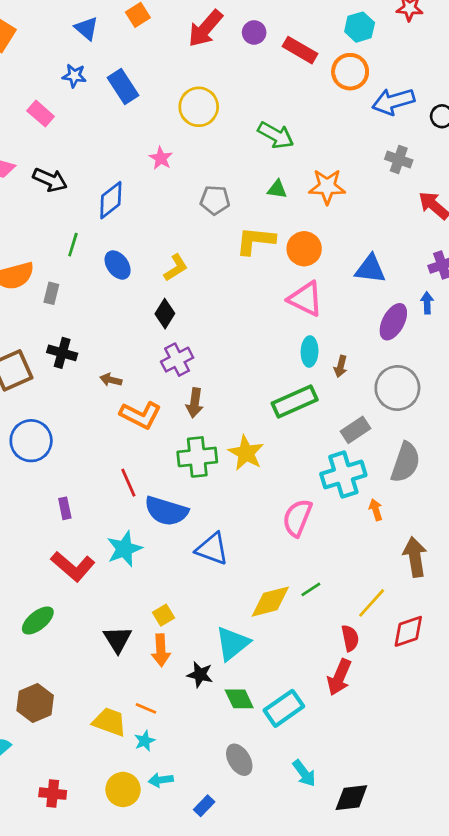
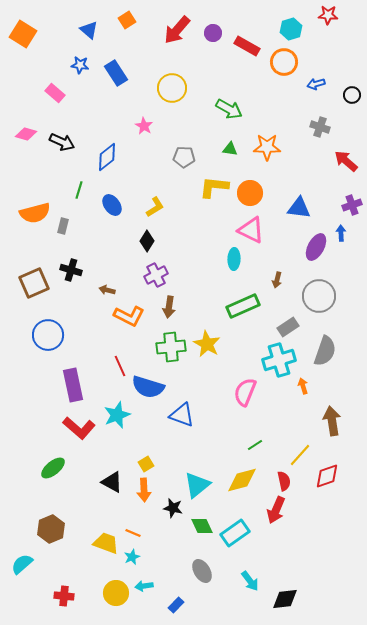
blue arrow: (393, 101) -> (316, 84), size x0.6
cyan ellipse: (310, 351) -> (234, 259), moved
purple rectangle: (65, 508) -> (73, 385), size x2.0
yellow diamond: (270, 602) -> (242, 480), moved
black triangle: (118, 639) -> (112, 482), turned -30

